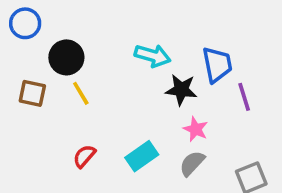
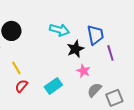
black star: (181, 90) -> (75, 49), turned -30
yellow line: (81, 93) -> (16, 68), moved
gray semicircle: (192, 163) -> (94, 90), moved

